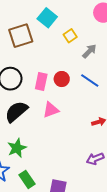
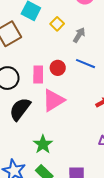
pink triangle: (51, 110) -> (53, 100), size x1.4
green star: (17, 148) -> (43, 144), moved

